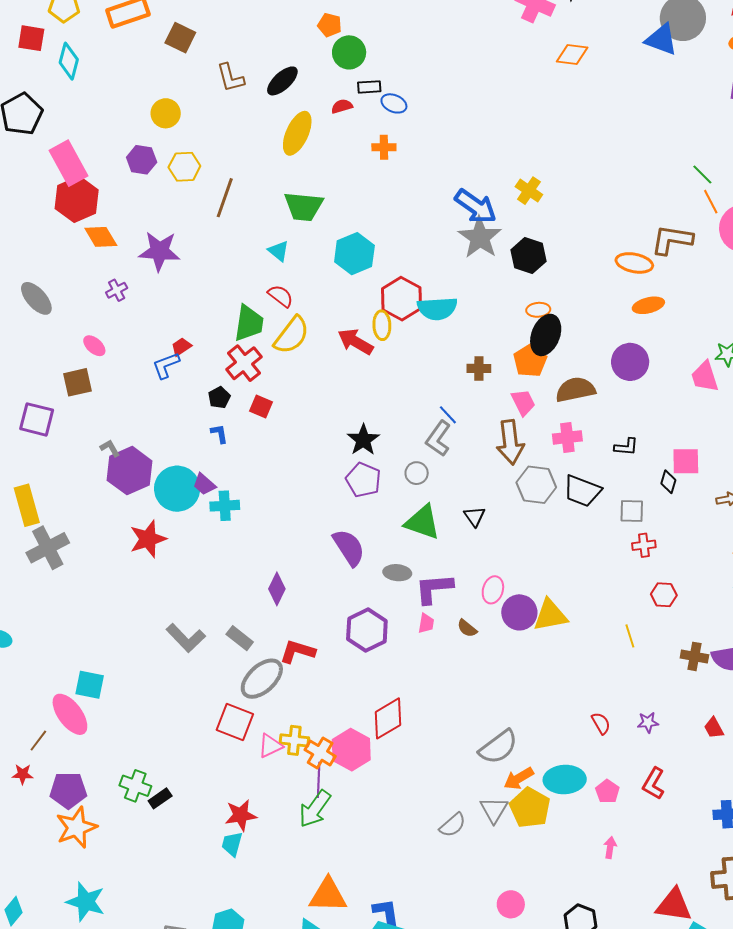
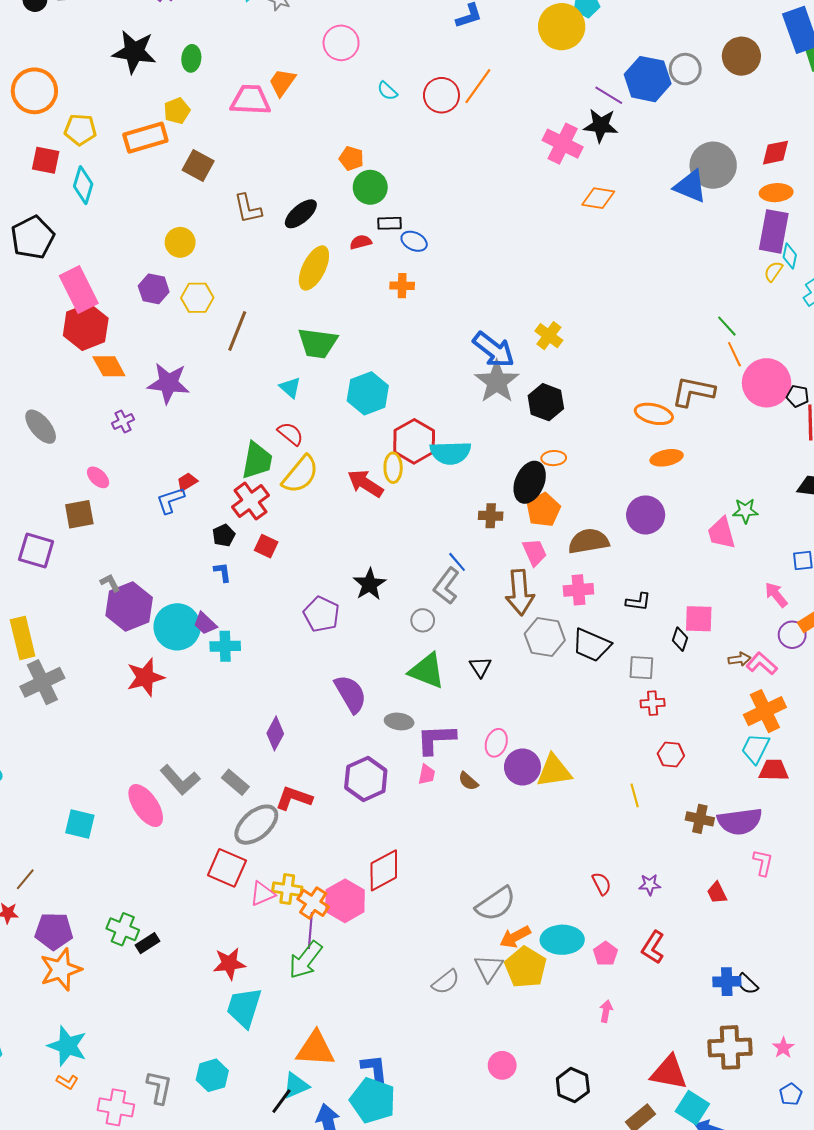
black ellipse: (546, 335) -> (530, 482), moved
purple pentagon: (363, 480) -> (322, 614), moved
pink ellipse: (70, 714) -> (146, 806), moved
cyan trapezoid: (232, 844) -> (244, 1007), moved, size x1.6

